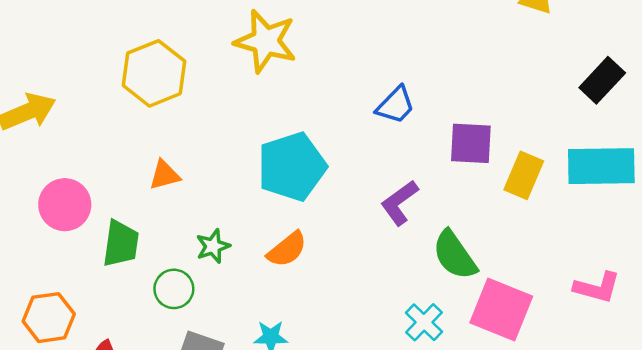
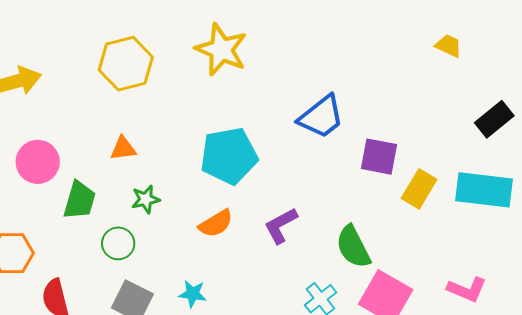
blue trapezoid: (396, 105) -> (321, 117), size x1.4
purple L-shape: (400, 203) -> (281, 226), moved
green star: (213, 246) -> (146, 199), moved

